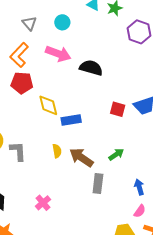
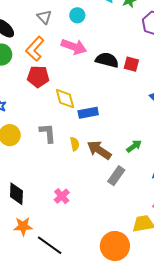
red square: (118, 109) -> (131, 64), moved
gray L-shape: (18, 151) -> (48, 133), moved
gray rectangle: (98, 184) -> (116, 176), turned 30

